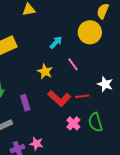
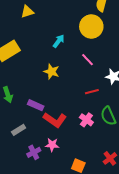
pink line: (73, 64) -> (88, 60), moved
red L-shape: (59, 98) -> (55, 120), moved
purple rectangle: (25, 103) -> (36, 105), turned -42

